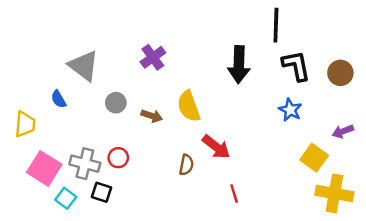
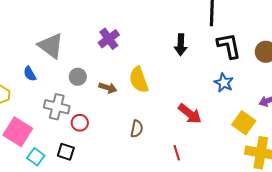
black arrow: (239, 64) -> (181, 45), size x0.7
red arrow: (216, 147) -> (190, 114), moved
gray cross: (85, 164) -> (57, 107), moved

